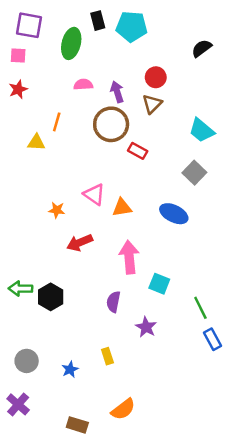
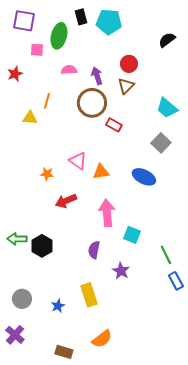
pink square: (18, 56) -> (37, 50), moved
yellow rectangle: (107, 356) -> (89, 295), size x1.6

